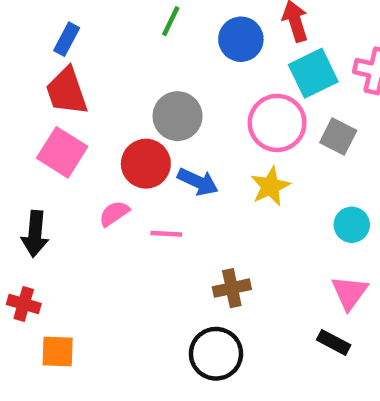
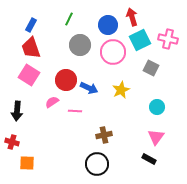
green line: (171, 21) -> (69, 19), moved
gray circle: (178, 116) -> (80, 45), moved
pink circle: (277, 123) -> (113, 52), moved

